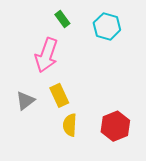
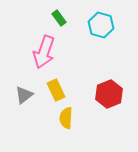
red hexagon: (115, 126) -> (109, 94), moved

